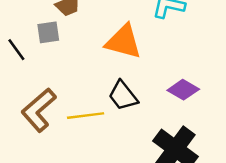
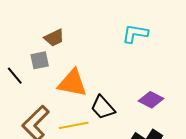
orange triangle: (124, 42) -> (72, 83), moved

